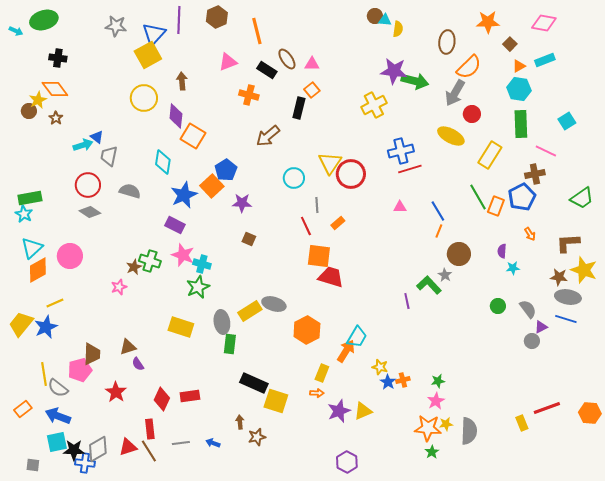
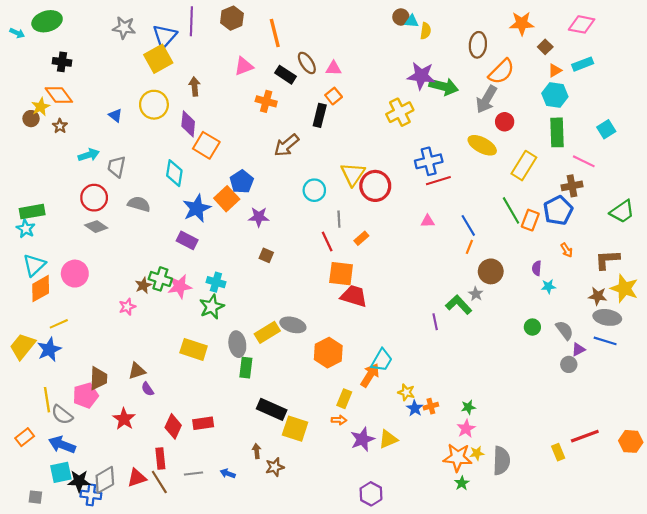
blue triangle: (97, 137) -> (115, 115), moved
pink star: (183, 255) -> (180, 286), moved, turned -30

